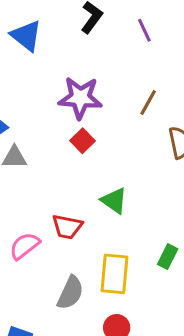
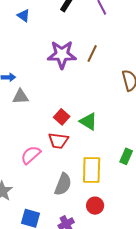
blue triangle: (26, 36) -> (24, 16), size x0.6
brown line: (148, 102) -> (92, 54), moved
red square: (83, 141) -> (62, 117), moved

